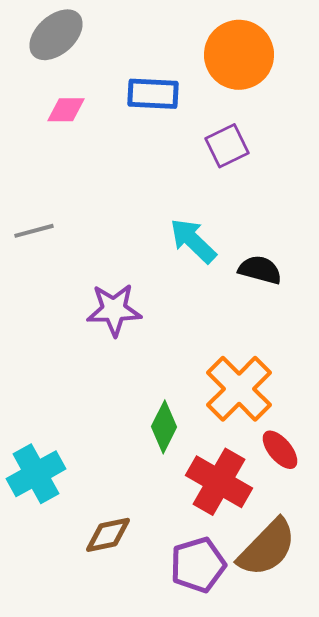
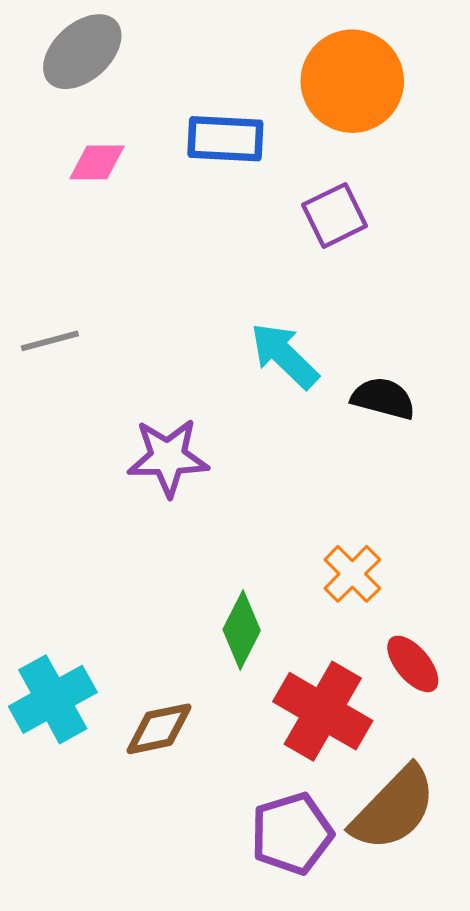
orange cross: (239, 389) -> (352, 574), size x0.6
brown diamond: (108, 535) -> (159, 729), moved

